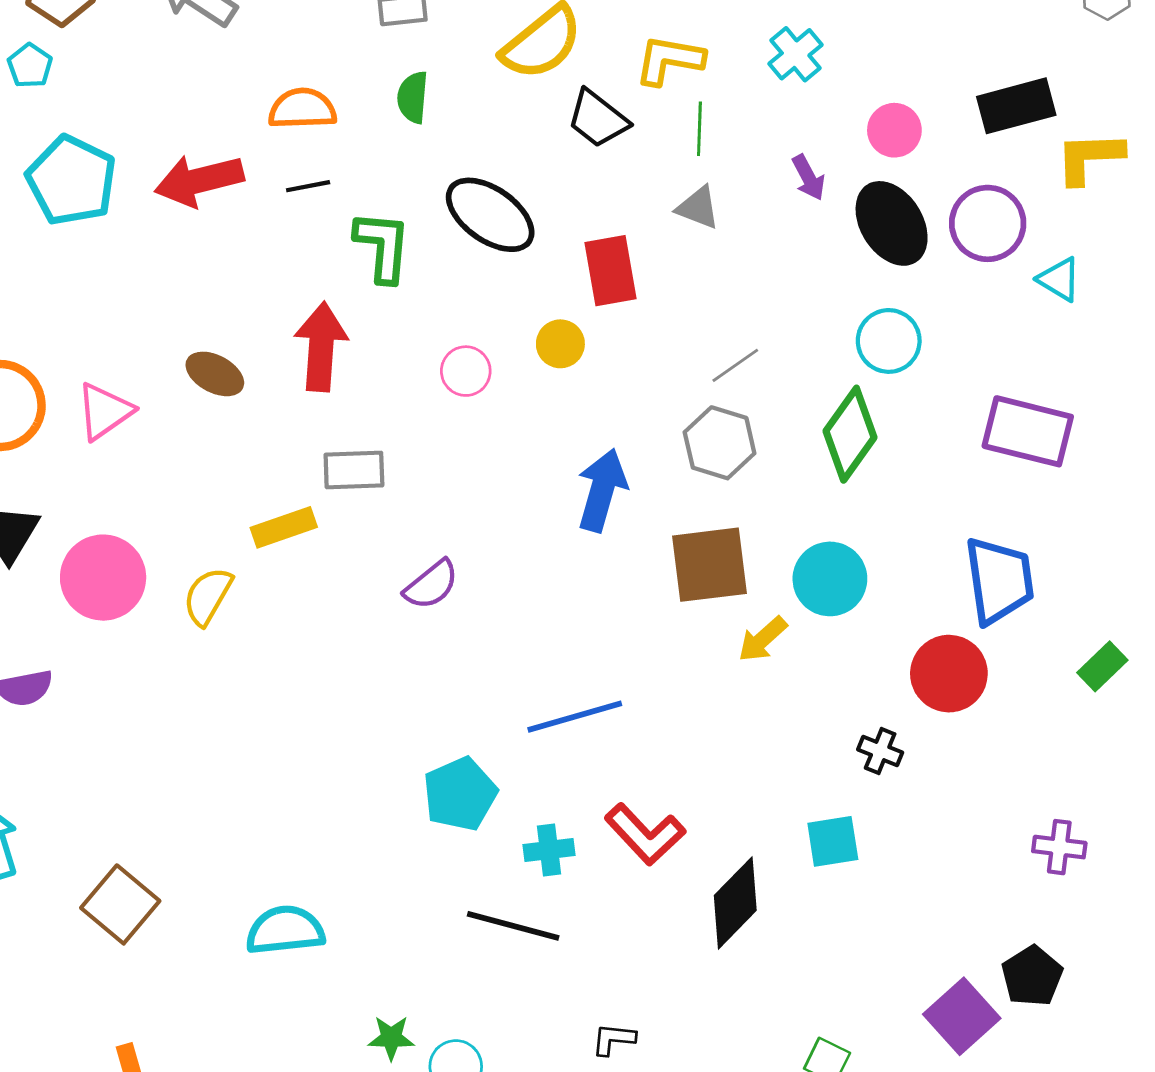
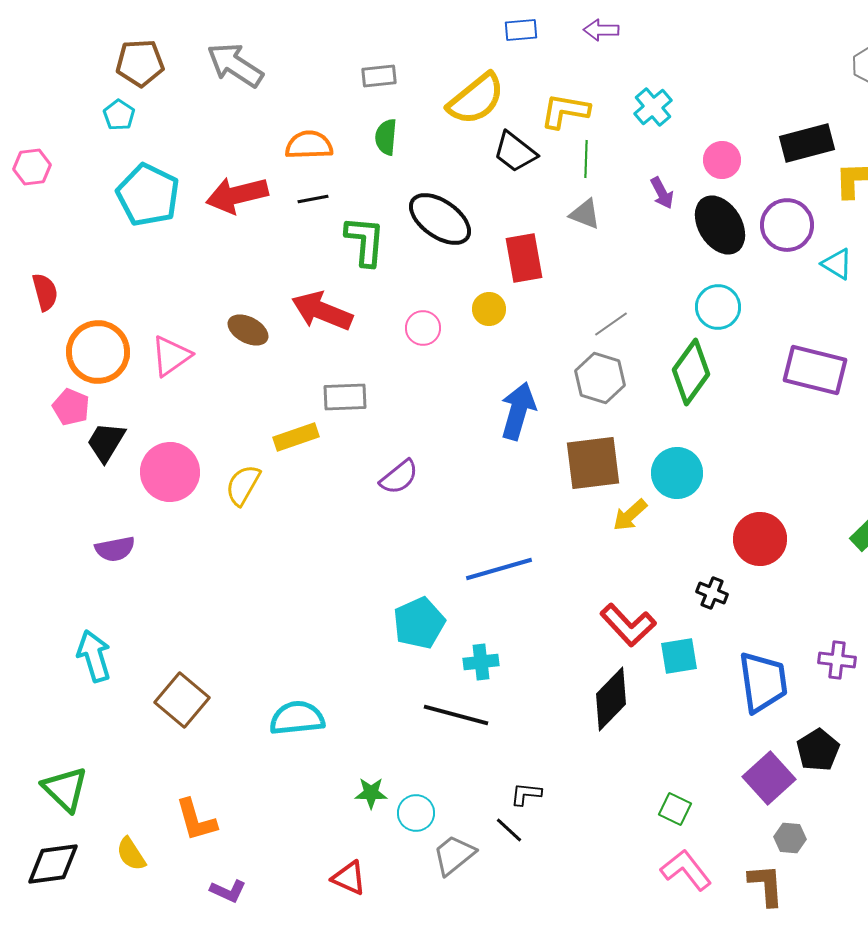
red arrow: (321, 347) -> (322, 311), turned -72
blue trapezoid: (999, 580) -> (763, 682), moved
red L-shape: (645, 834) -> (628, 625), moved

